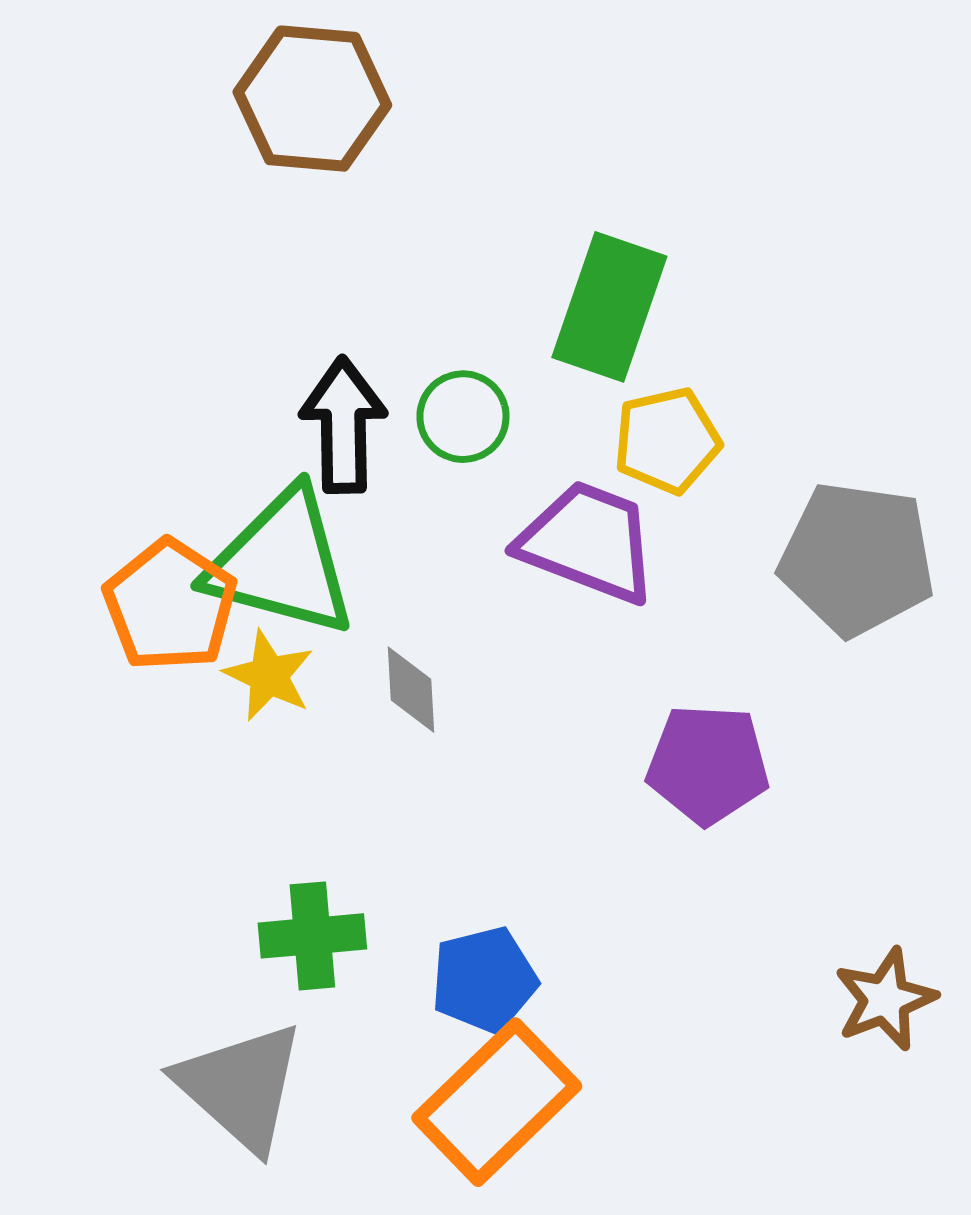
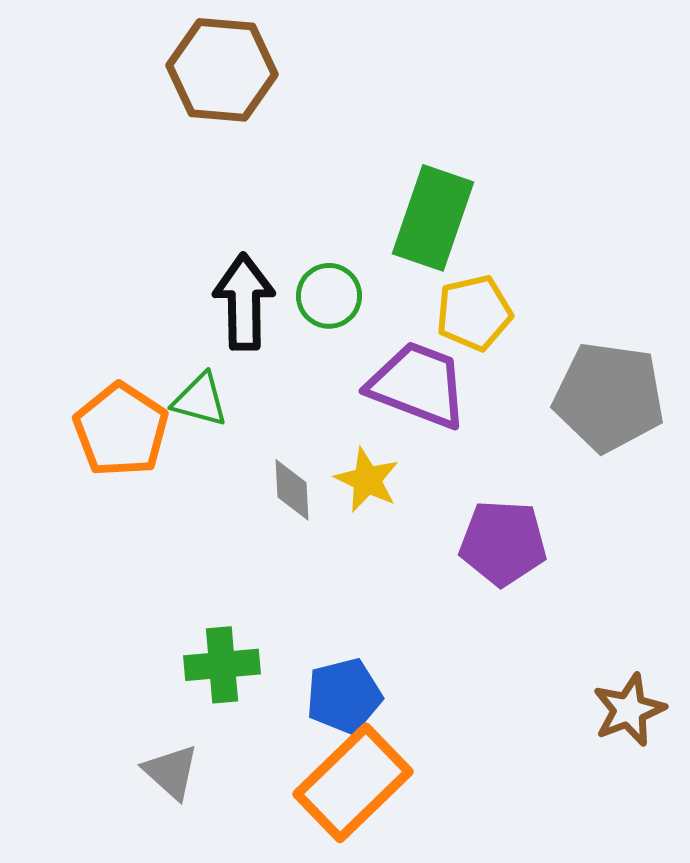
green triangle: (281, 563) -> (200, 400), size x0.5
yellow star: (269, 676) -> (367, 480), moved
gray triangle: (241, 1087) -> (171, 772), size x0.6

